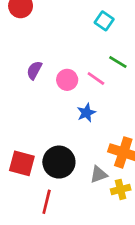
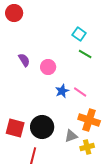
cyan square: (104, 21) -> (79, 34), moved
purple semicircle: (34, 70) -> (24, 60), turned 120
pink line: (96, 78) -> (80, 92), moved

